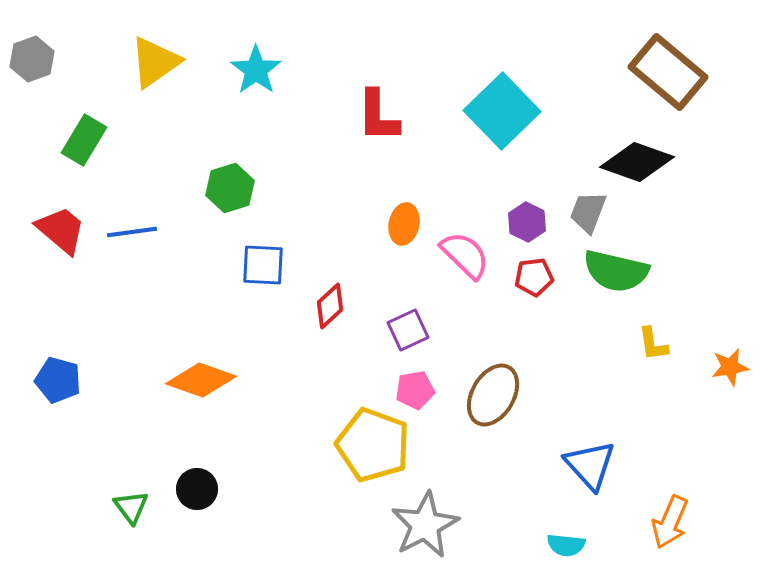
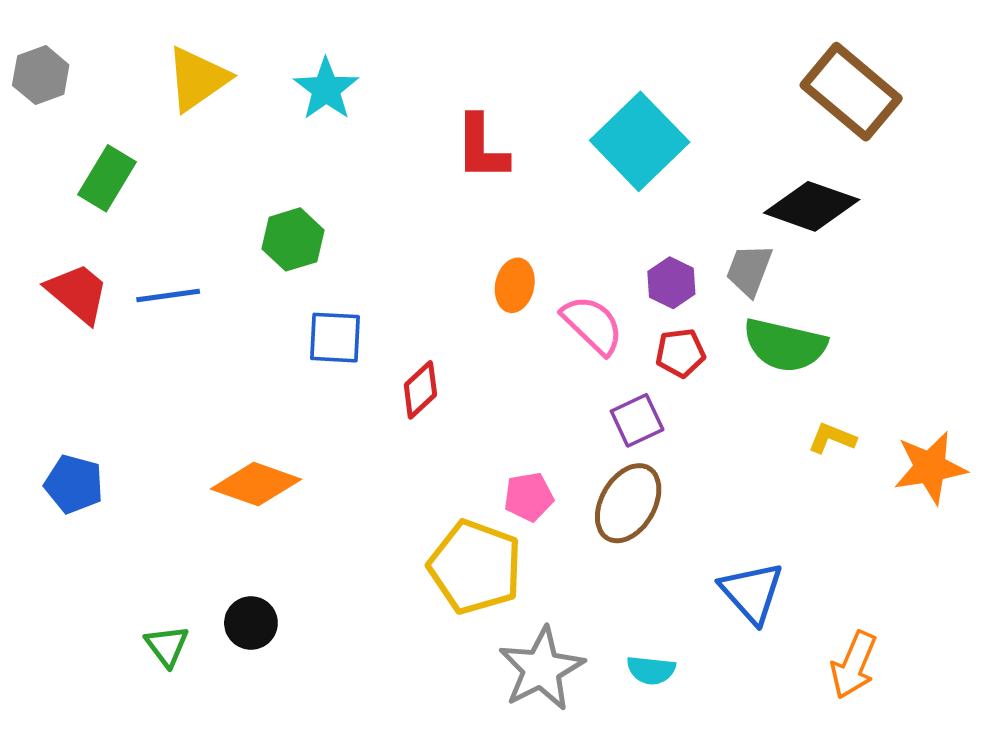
purple square: (408, 330) -> (637, 420), moved
yellow L-shape: (653, 344) -> (832, 438), turned 120
orange star: (730, 367) -> (930, 468), size x1.5
cyan semicircle: (566, 545) -> (651, 670), moved

